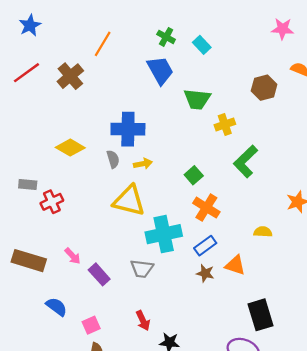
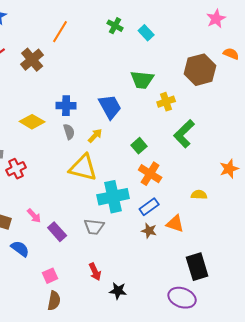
pink star: (282, 29) -> (216, 19), turned -30
blue trapezoid: (160, 70) -> (110, 107), moved
brown hexagon: (264, 88) -> (200, 70), size x1.4
blue cross: (128, 129) -> (66, 106), moved, size x0.7
yellow arrow: (143, 164) -> (95, 136), turned -35
blue semicircle: (56, 307) -> (20, 249), moved

